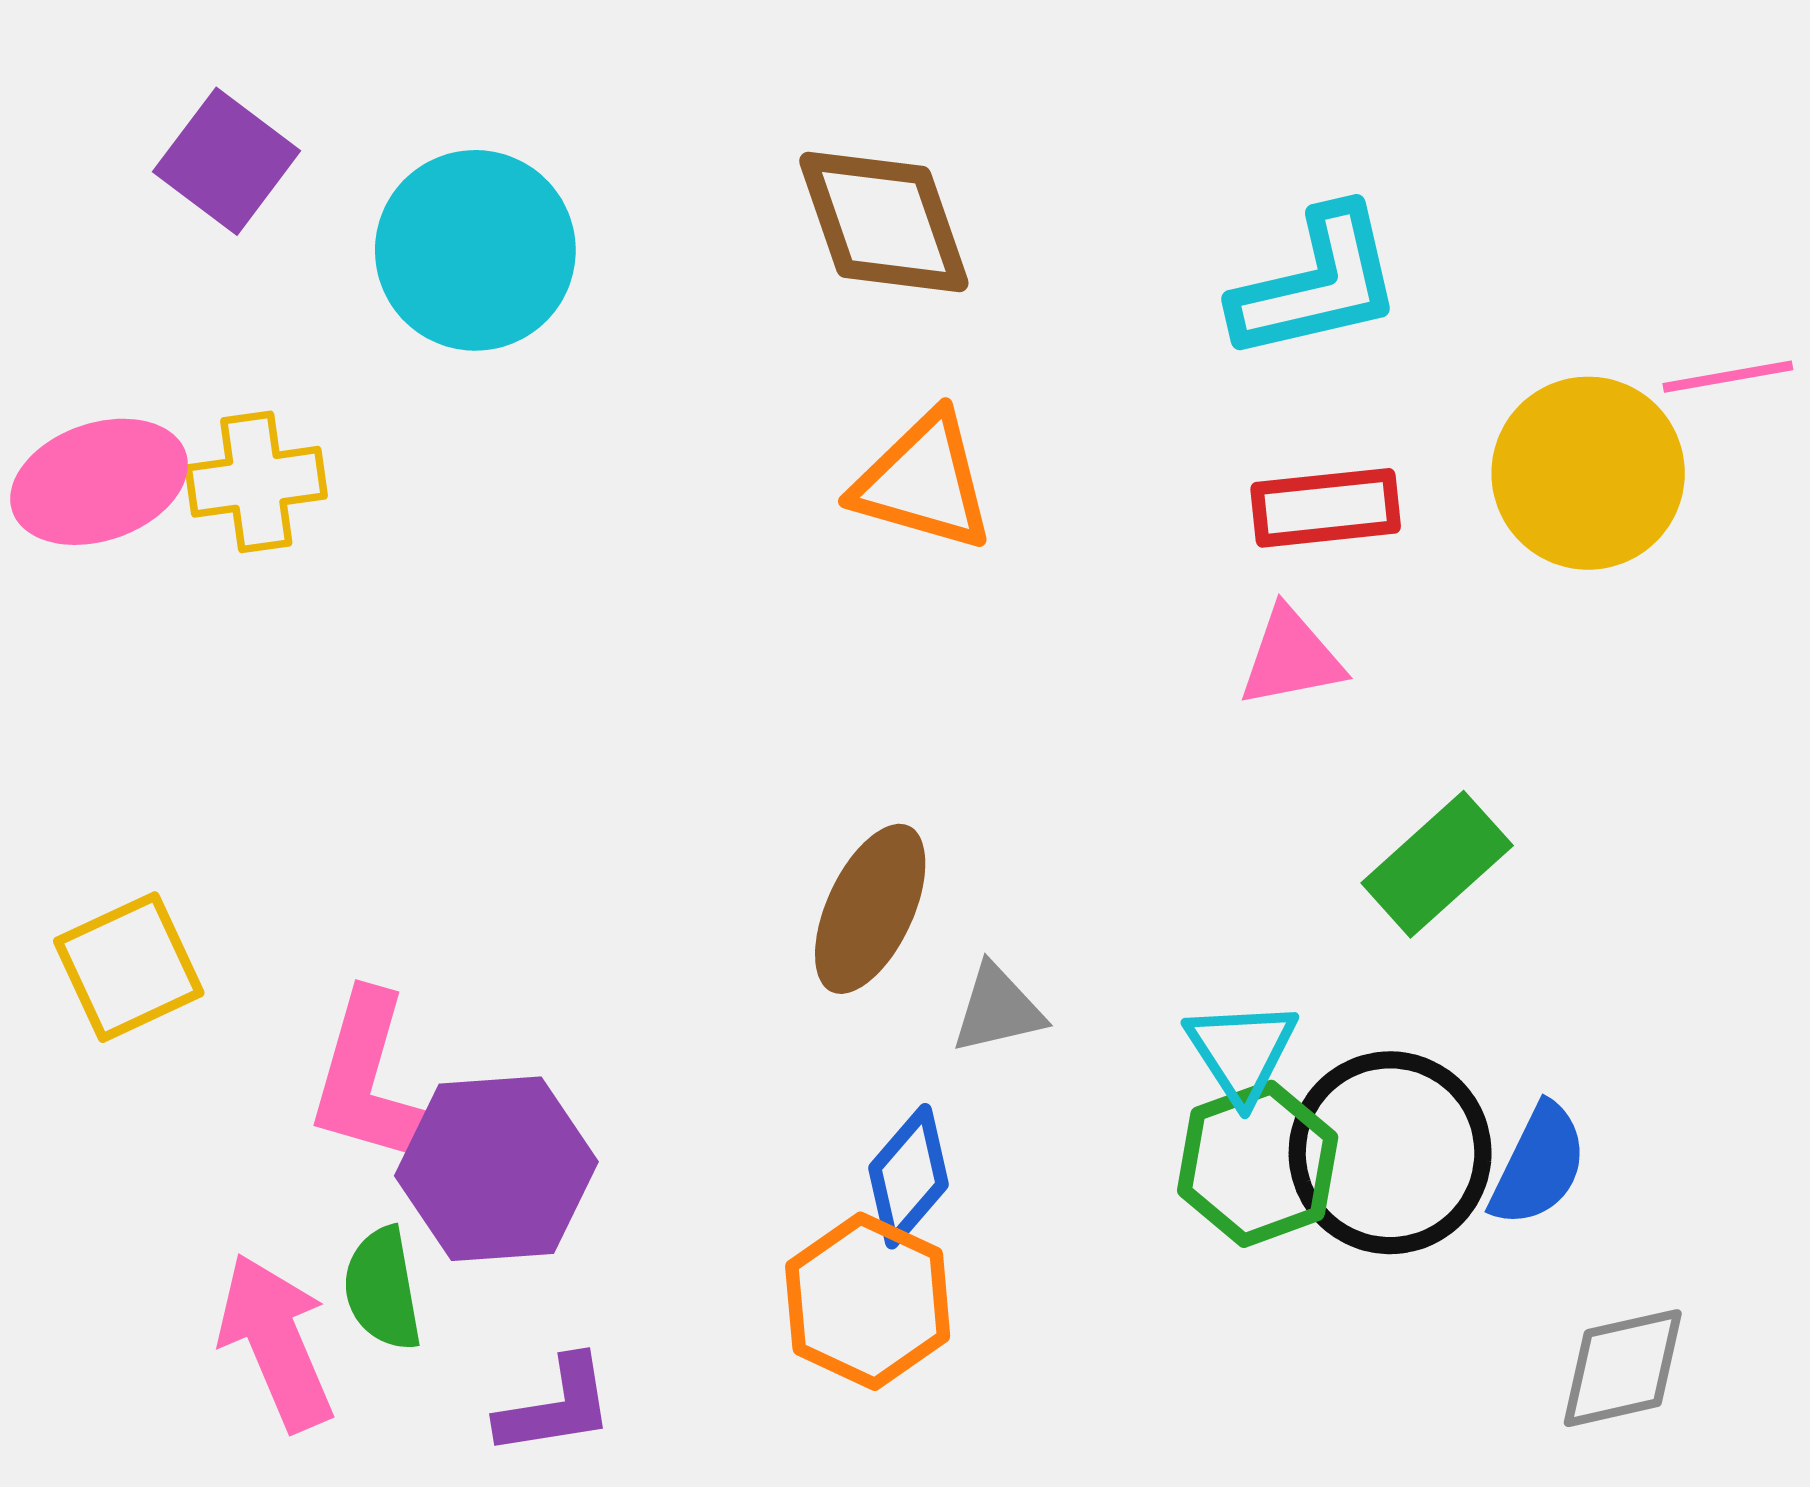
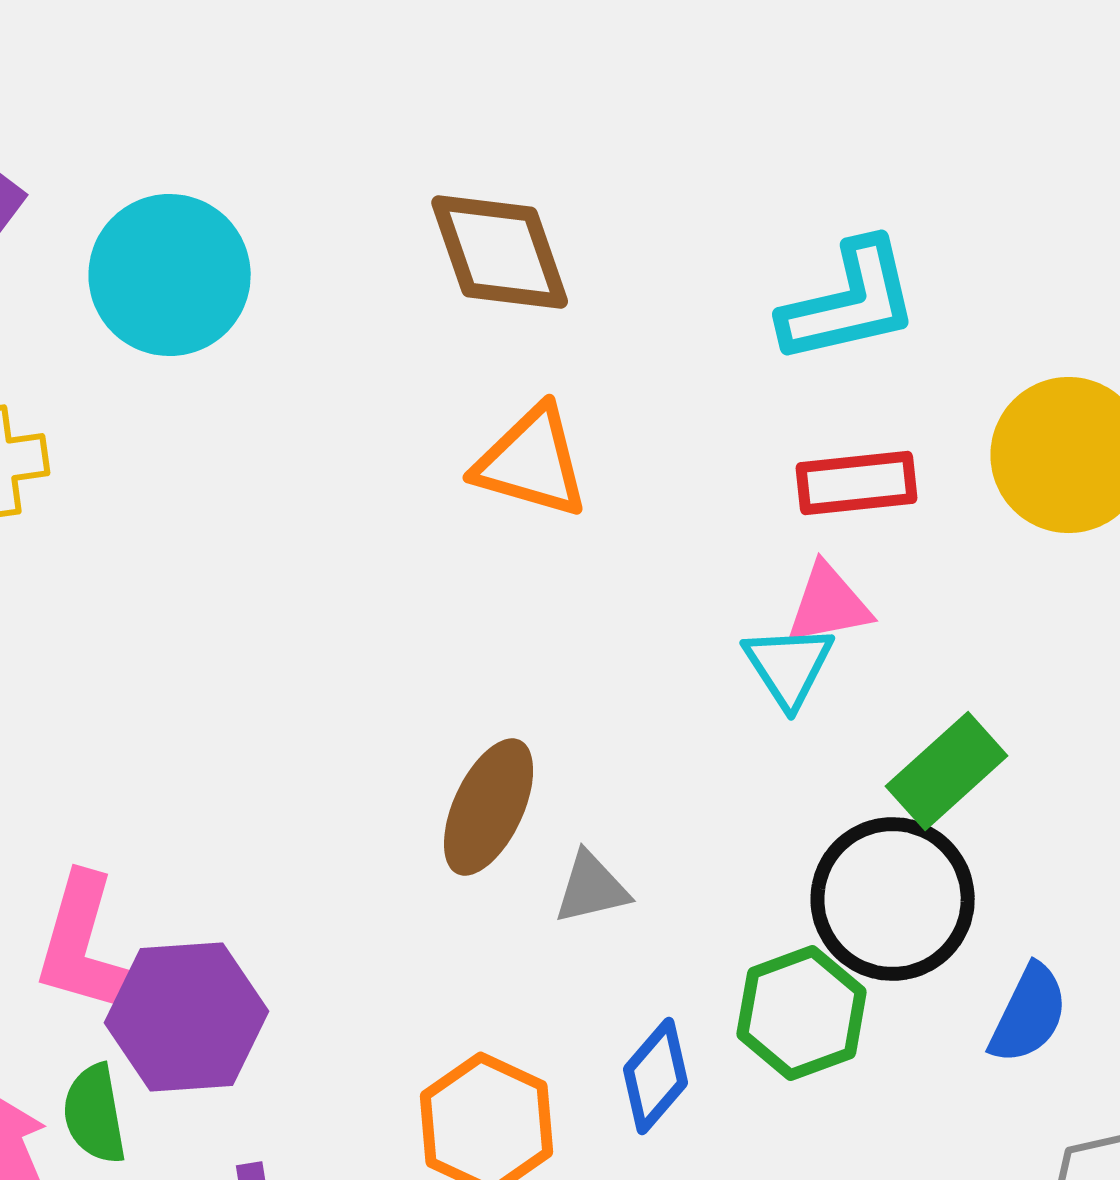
cyan triangle: (1242, 1051) -> (789, 666), moved
black circle: (1390, 1153) -> (893, 899), moved
blue diamond: (909, 1176) -> (656, 1076), moved

